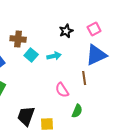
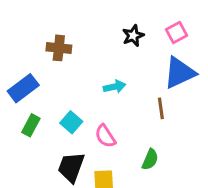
cyan square: (31, 55) -> (71, 122), moved
cyan arrow: (54, 56) -> (115, 87), moved
pink semicircle: (62, 90) -> (105, 136), moved

